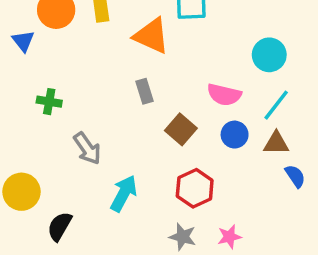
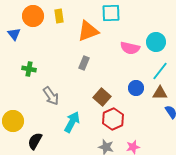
orange triangle: (151, 36) -> (88, 31), turned -45
gray rectangle: (144, 91) -> (84, 63), turned 40
pink semicircle: (224, 95) -> (130, 48), moved
brown square: (181, 129) -> (102, 97), moved

